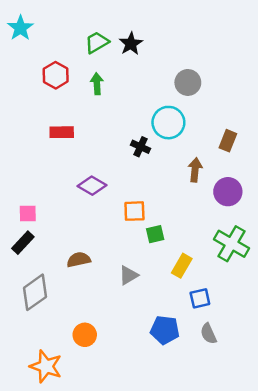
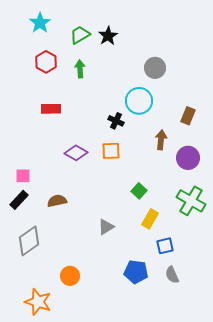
cyan star: (20, 28) -> (40, 23), moved
orange square: (134, 211) -> (111, 151), moved
green square: (155, 234) -> (139, 191), moved, turned -35
brown semicircle: (79, 260) -> (57, 201), moved

